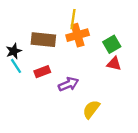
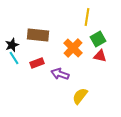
yellow line: (73, 19) -> (87, 17), moved
orange cross: (78, 35) -> (73, 48), moved, turned -30
purple arrow: (68, 84) -> (60, 74), turned -138

